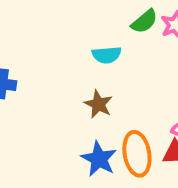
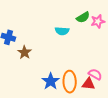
brown star: (98, 104) -> (24, 52), moved

